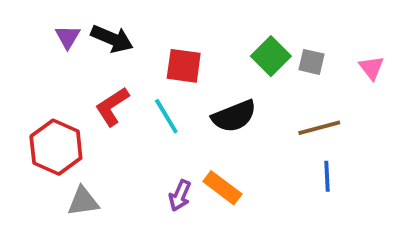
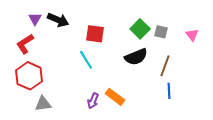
red L-shape: (112, 106) -> (25, 44), moved
black semicircle: (234, 116) -> (136, 57), moved
brown line: (319, 128) -> (165, 66), turned -55

